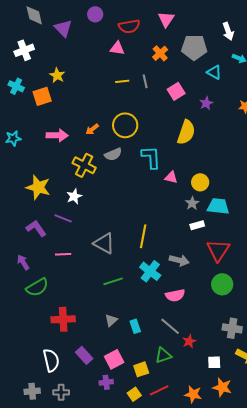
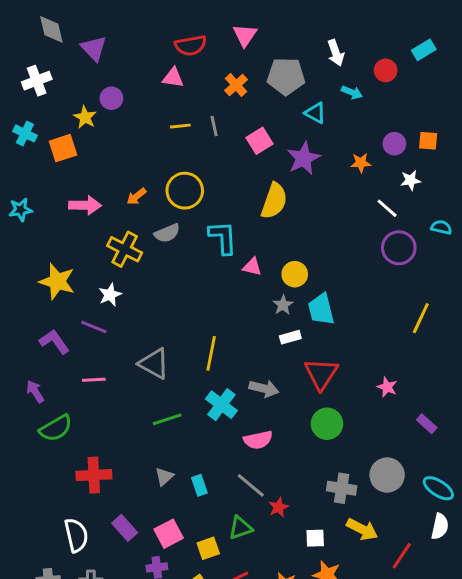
purple circle: (95, 14) -> (111, 98), moved
purple star: (206, 103) -> (304, 158), size x1.6
cyan trapezoid: (218, 206) -> (321, 309), turned -110

